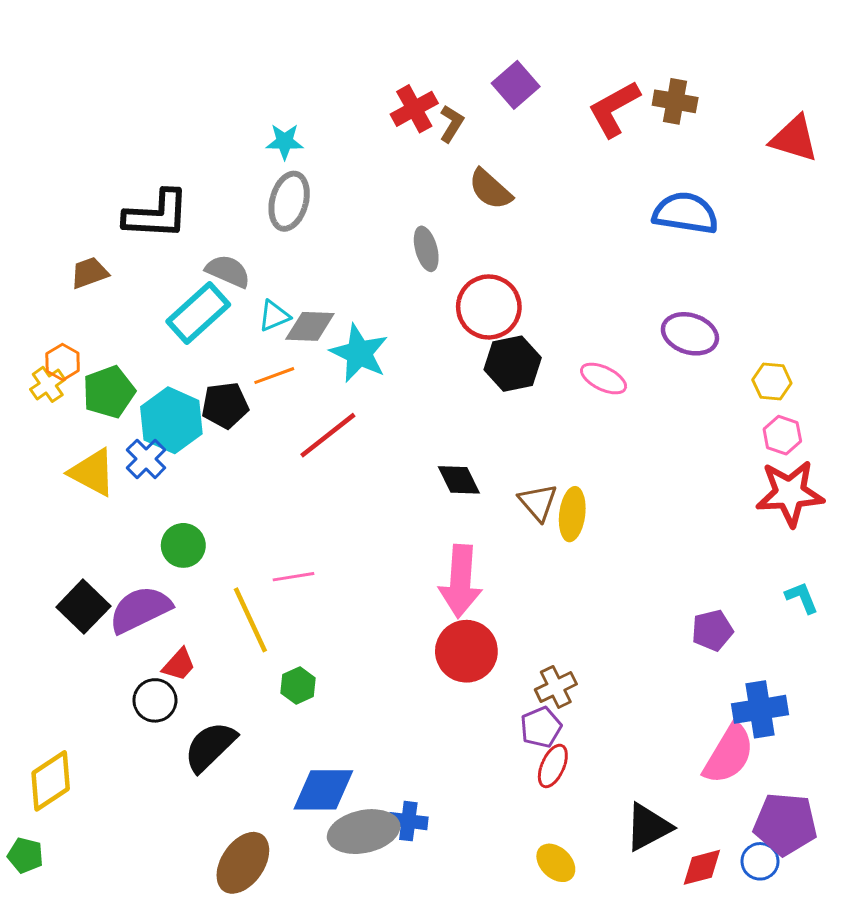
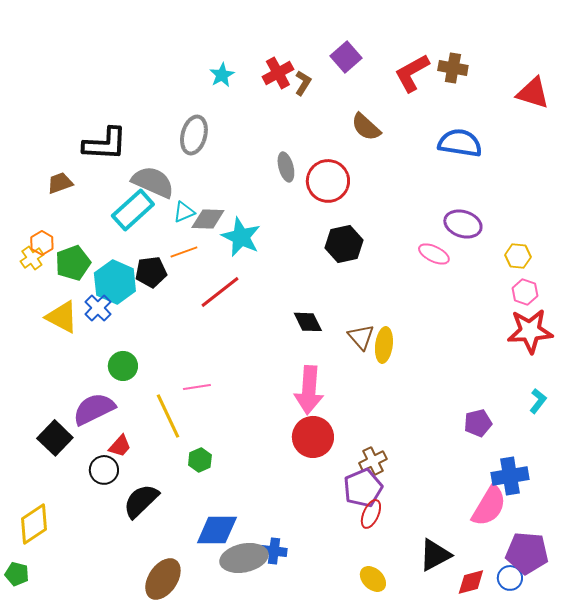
cyan star: (285, 142) -> (222, 75), moved, turned -30
brown semicircle: (490, 189) -> (366, 127), moved
gray semicircle: (228, 271) -> (153, 182), size x1.4
red circle: (489, 307) -> (328, 181), moved
pink ellipse: (604, 379) -> (434, 254), moved
cyan L-shape: (802, 598) -> (538, 401), turned 60
black square: (83, 607) -> (55, 438), moved
purple pentagon: (541, 727) -> (363, 488), size x1.4

